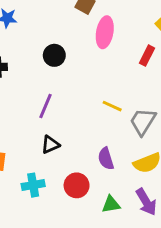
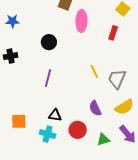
yellow line: (112, 106) -> (94, 71), turned 48
black triangle: (50, 145) -> (55, 115), moved, turned 40
cyan cross: (33, 185) -> (48, 134), turned 35

